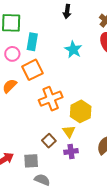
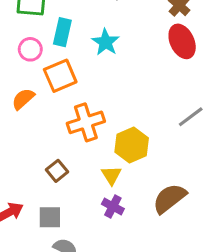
cyan star: (73, 49) -> (106, 42), moved
brown square: (49, 141) -> (57, 171), moved
purple cross: (71, 152) -> (113, 206), turned 32

